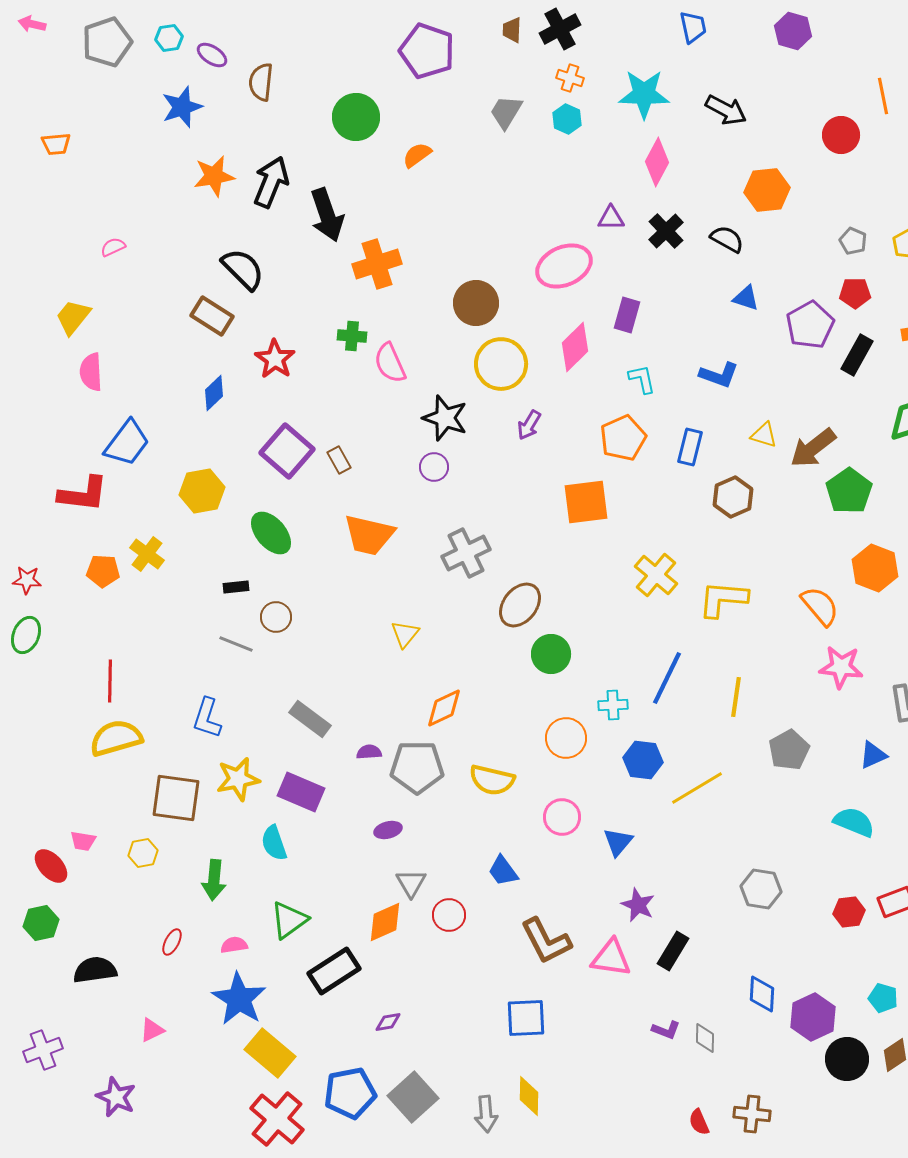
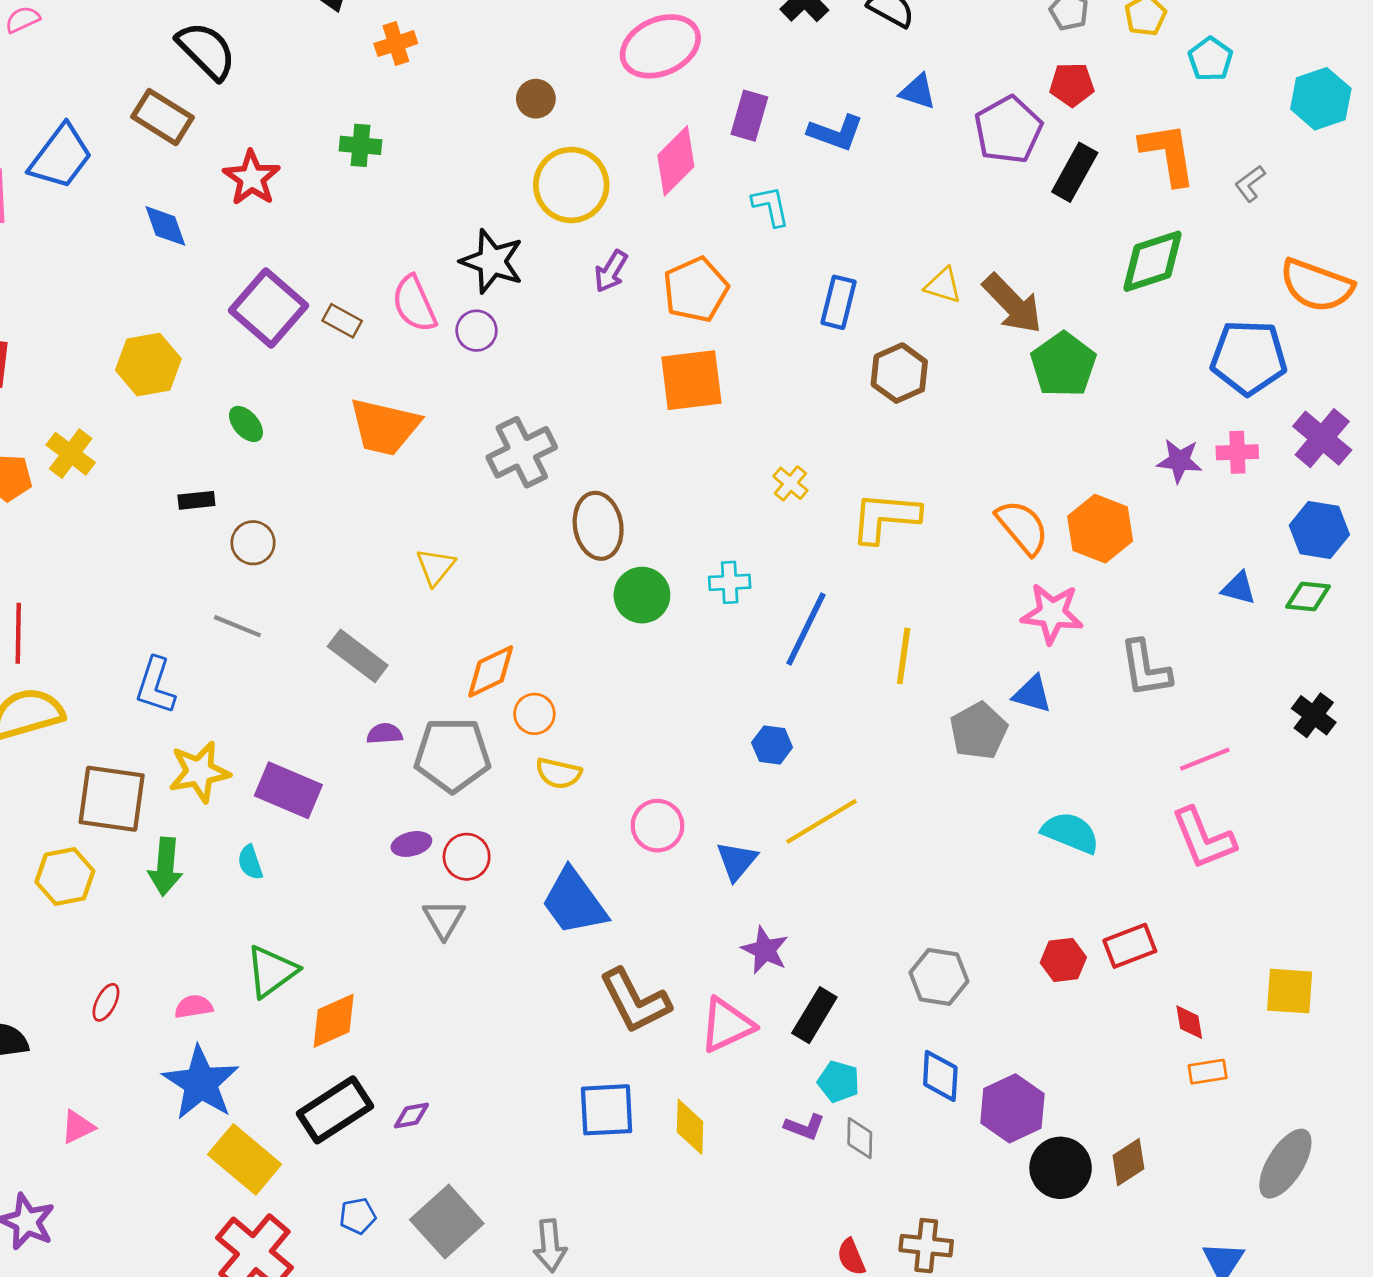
orange cross: (377, 264) -> (396, 44), size x0.6
brown circle: (476, 303) -> (536, 99), size x0.6
pink semicircle: (390, 363) -> (414, 304), moved
blue L-shape: (719, 375) -> (836, 133), moved
blue diamond: (214, 393) -> (165, 226), turned -66
orange pentagon: (623, 438) -> (696, 290), moved
blue trapezoid: (127, 443) -> (61, 157), moved
brown arrow: (813, 448) -> (1012, 304), turned -96
brown rectangle: (339, 460) -> (342, 321), turned -32
green ellipse: (271, 533) -> (246, 424), size x0.6
orange hexagon: (875, 568) -> (1100, 529), moved
yellow cross: (656, 575) -> (790, 483), size x0.6
brown ellipse: (520, 605) -> (598, 526), turned -48
gray line: (236, 644) -> (237, 626), moved
cyan cross: (613, 705) -> (730, 582), moved
gray rectangle: (310, 719) -> (358, 656), moved
orange circle: (566, 738) -> (534, 714), moved, size x0.7
blue triangle: (873, 755) -> (1032, 694), moved, turned 40
blue hexagon: (643, 760) -> (772, 745), size x0.7
yellow semicircle: (492, 780) -> (559, 773), size x0.7
yellow line: (697, 788) -> (822, 821), moved
cyan semicircle: (274, 843) -> (250, 862), size x0.7
yellow hexagon: (143, 853) -> (65, 877), size x1.4
blue trapezoid: (503, 871) -> (574, 902), size x1.6
green arrow: (214, 880) -> (165, 867), moved
gray hexagon: (761, 889) -> (939, 977), moved
red circle: (449, 915) -> (467, 857), moved
orange diamond: (385, 922) -> (334, 1021), moved
pink triangle: (611, 958) -> (727, 1025), turned -33
black rectangle: (334, 971) -> (335, 1110), moved
cyan pentagon: (883, 998) -> (839, 1082), moved
blue pentagon: (350, 1093) -> (358, 1216), size x0.5
yellow diamond: (529, 1096) -> (690, 1127), moved

